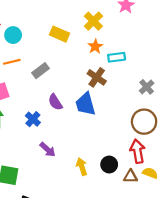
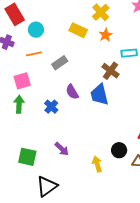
yellow cross: (93, 21) -> (101, 12), moved
orange star: (95, 46) -> (106, 35), moved
purple arrow: (48, 150) -> (62, 149), moved
yellow arrow: (82, 167) -> (97, 164), moved

